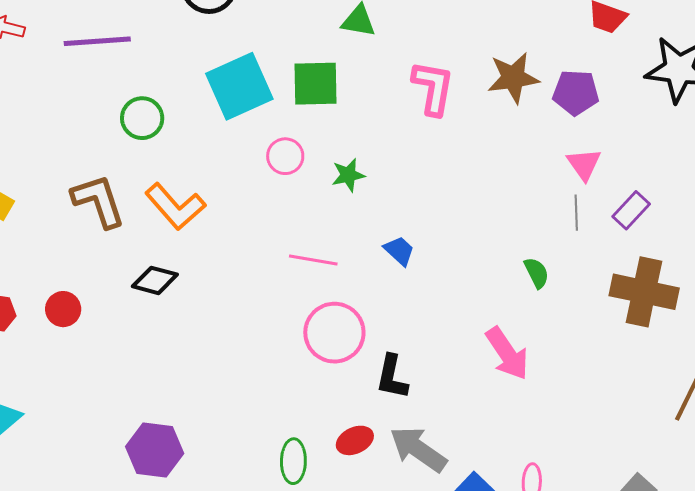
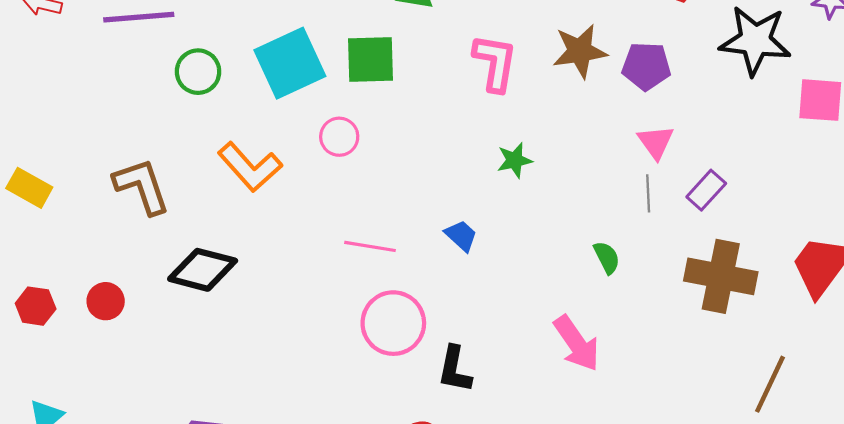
green circle: (142, 118) -> (198, 72), moved
green star: (348, 175) -> (515, 160), moved
orange L-shape: (175, 207) -> (250, 167), moved
black diamond: (155, 280) -> (203, 270), size x1.4

